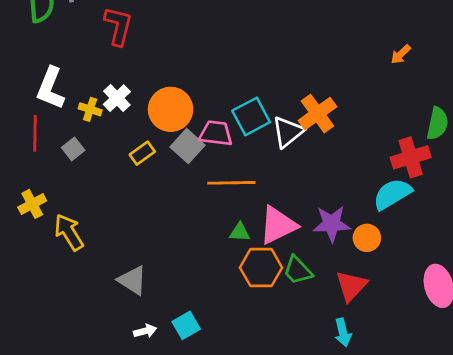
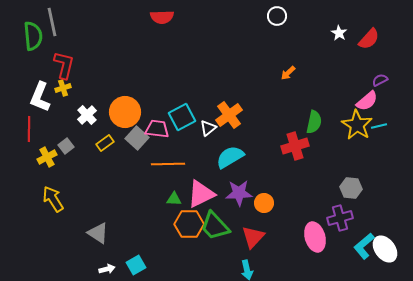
red L-shape: (118, 26) -> (64, 65), moved
white cross: (117, 98) -> (87, 115), moved
yellow cross: (90, 109) -> (63, 88), moved, turned -35
white triangle: (288, 132) -> (208, 128), size x0.7
gray square: (73, 149) -> (66, 146), moved
cyan semicircle: (392, 194) -> (230, 157), moved
yellow cross: (32, 204) -> (47, 157), moved
green trapezoid: (298, 270) -> (215, 226), size x1.4

